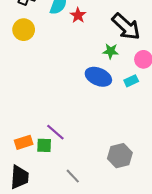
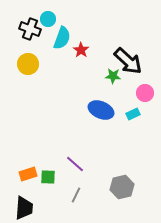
green star: (111, 51) -> (113, 76), moved
purple line: (55, 132) -> (75, 164), moved
gray line: (73, 176) -> (76, 195), moved, turned 70

